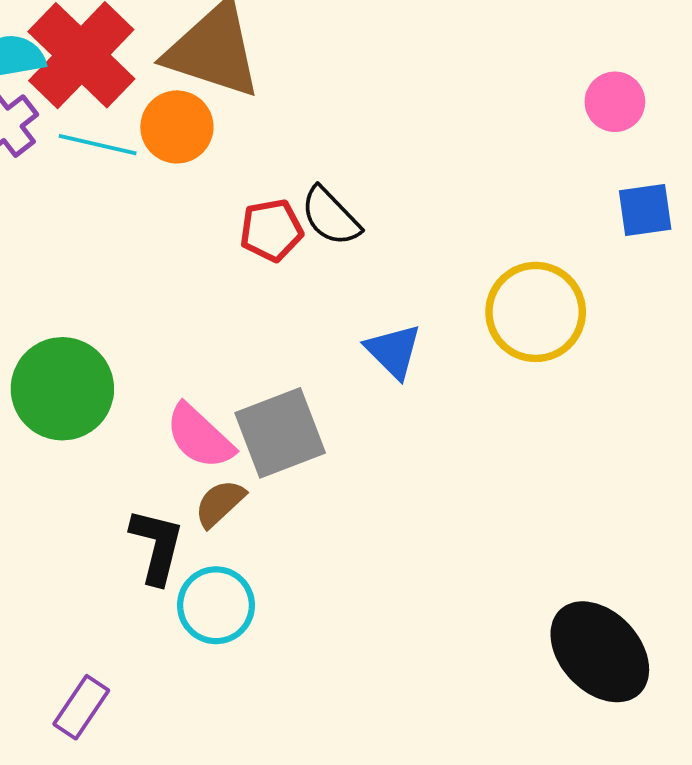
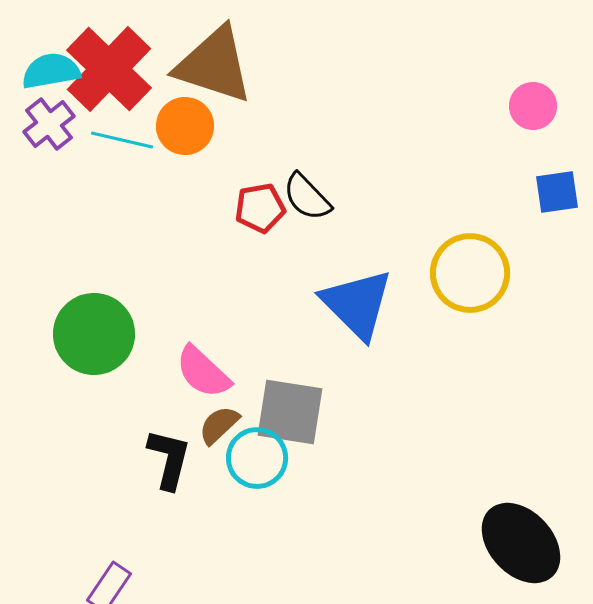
blue triangle: (393, 351) -> (357, 304), size x1.6
gray square: (280, 433) -> (290, 412), moved, turned 30
cyan circle: (216, 605) -> (257, 458), moved

